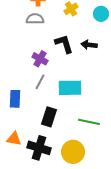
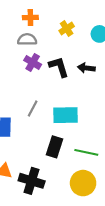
purple cross: (40, 59) -> (33, 62), moved
black rectangle: (49, 117) -> (55, 147), moved
yellow circle: (73, 152) -> (83, 183), moved

